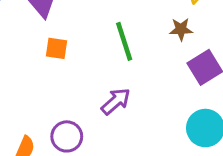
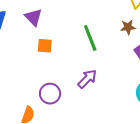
purple circle: (67, 136) -> (50, 94), moved

